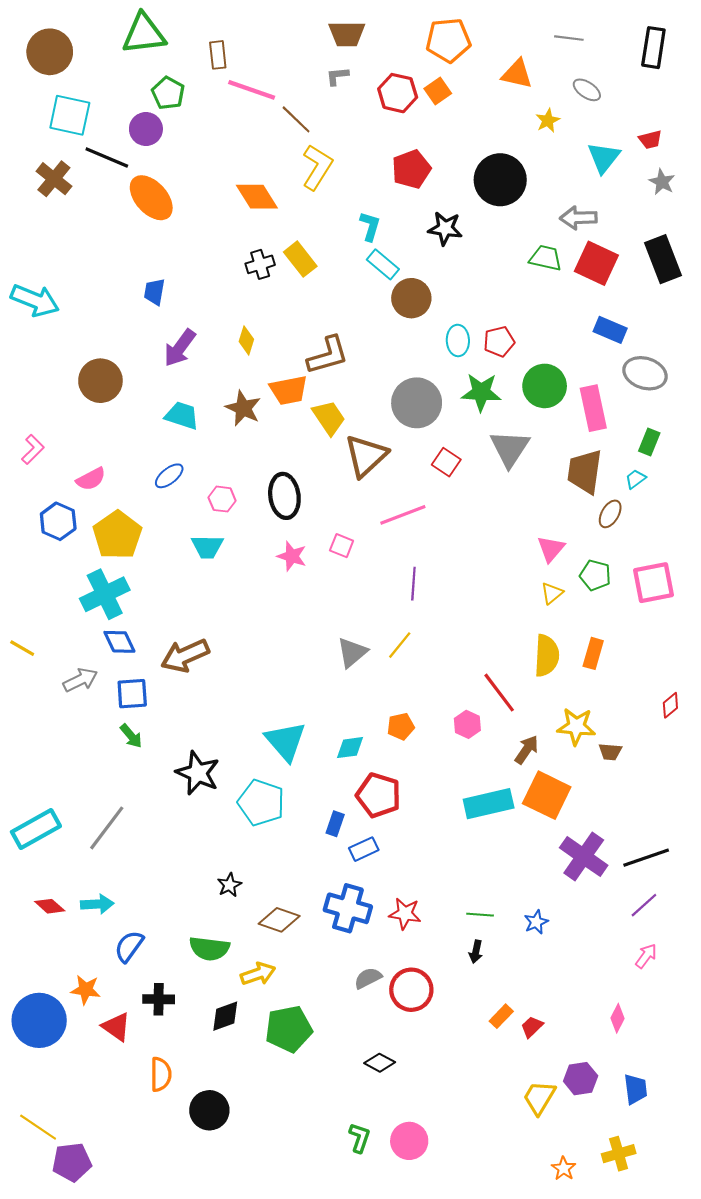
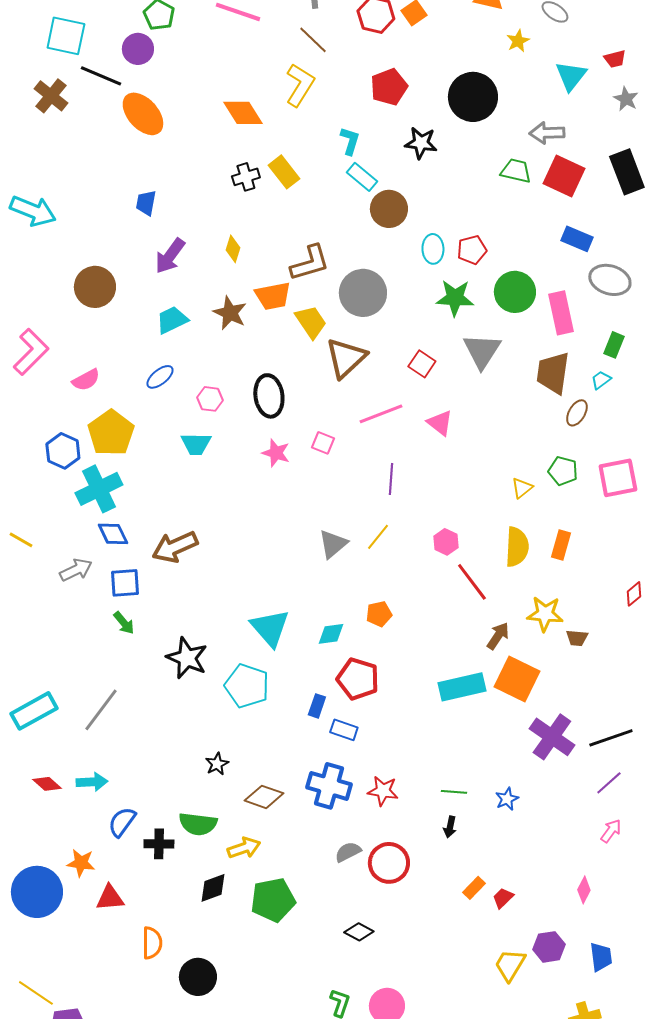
brown line: (296, 119) -> (313, 40), moved
gray circle: (417, 403) -> (363, 293), moved
cyan trapezoid: (182, 416) -> (172, 320), turned -44
pink L-shape: (33, 449) -> (31, 352), size x1.6
blue hexagon: (58, 521) -> (63, 451), moved
pink triangle: (551, 549) -> (440, 423), moved, turned -32
pink hexagon: (467, 724) -> (446, 542), moved
blue rectangle: (364, 849) -> (344, 730), turned 44
black cross: (159, 999) -> (159, 844), moved
red triangle: (116, 1027) -> (110, 898), turned -40

